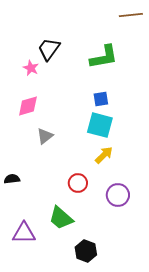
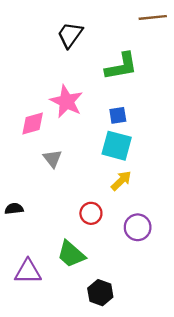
black trapezoid: (49, 49) -> (70, 35), moved
pink star: (31, 68) -> (66, 101), moved, size x1.8
gray triangle: (45, 136) -> (52, 158), turned -30

